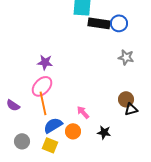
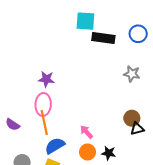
blue circle: (119, 23) -> (138, 34), moved
pink ellipse: (42, 86) -> (43, 104), turned -40
orange circle: (73, 131) -> (88, 152), moved

